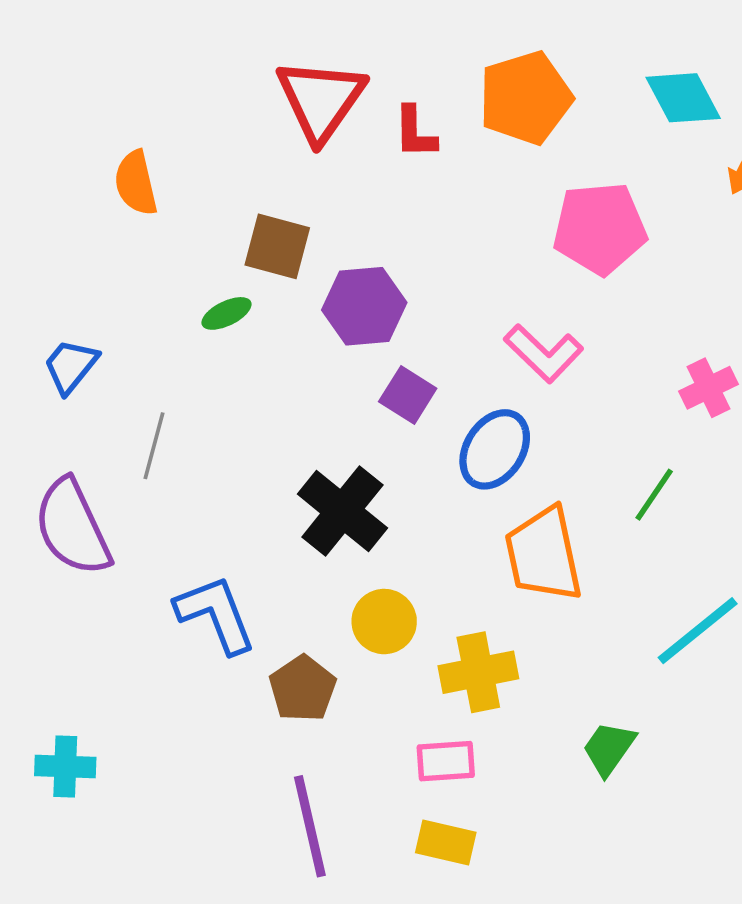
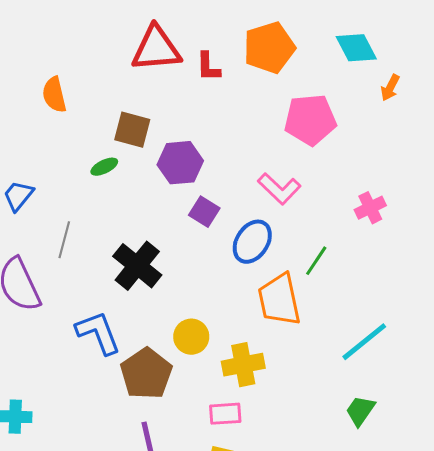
red triangle: (321, 100) -> (156, 49), turned 50
green line: (654, 495) -> (316, 261), moved
black cross: (342, 511) -> (137, 266), moved
brown pentagon: (303, 689) -> (146, 374), size x1.4
green trapezoid: (609, 748) -> (360, 411), moved

